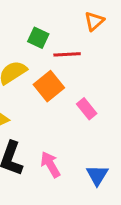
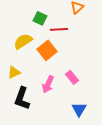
pink rectangle: (87, 109) -> (72, 77), moved
pink arrow: (50, 165) -> (48, 84), moved, turned -126

